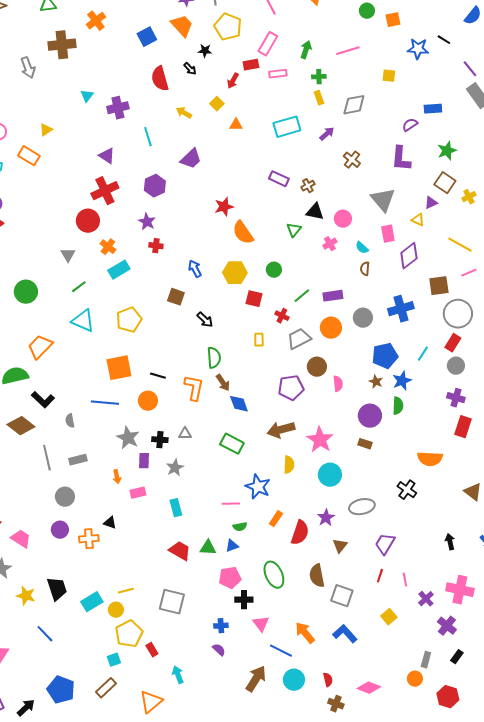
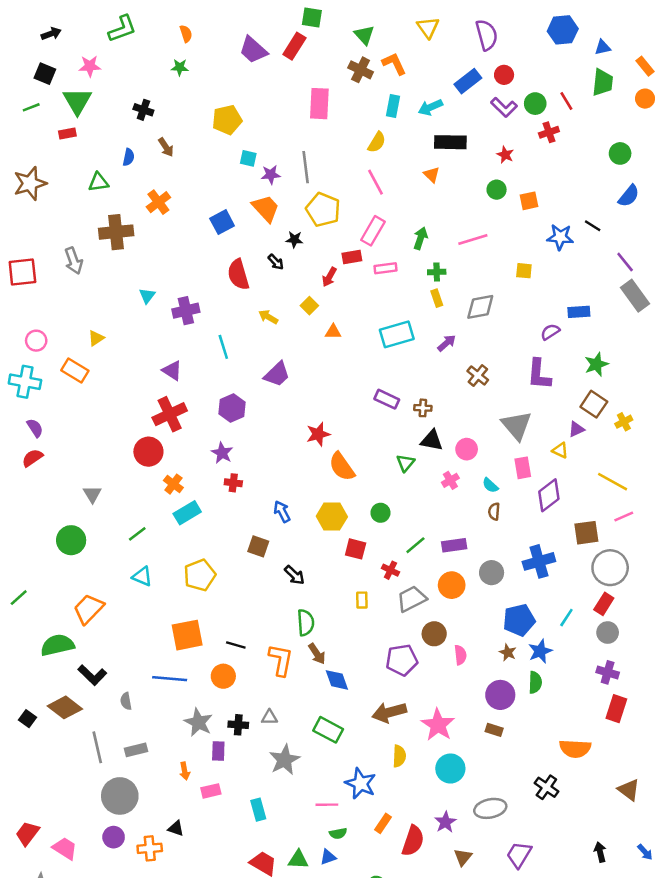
brown cross: (308, 186) -> (423, 408), turned 32
gray triangle: (68, 255) -> (92, 494), moved
cyan triangle: (83, 321) -> (142, 576), size x0.7
gray star: (175, 468) -> (284, 760), moved, size x1.4
gray circle: (65, 497) -> (120, 796), size x1.5

